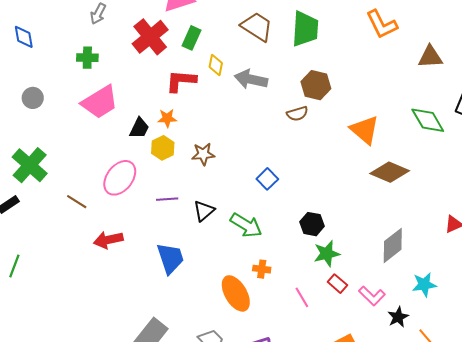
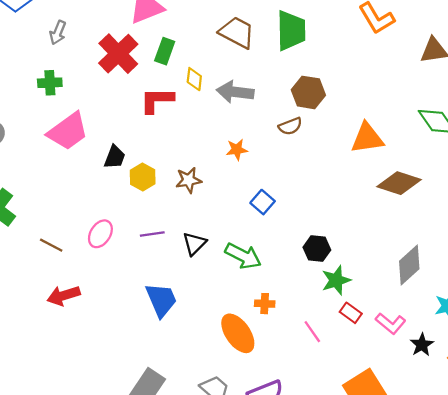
orange star: (167, 118) -> (237, 150), moved
orange triangle: (365, 130) -> (367, 138), turned -44
pink ellipse: (120, 178) -> (100, 234), moved, size x0.7
red arrow: (108, 240) -> (64, 296), moved

